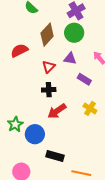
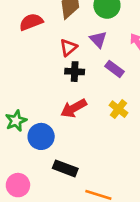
purple triangle: (70, 59) -> (98, 39), turned 32
black cross: (49, 90) -> (75, 72), moved

